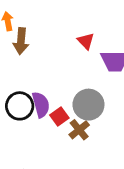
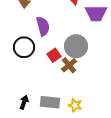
purple semicircle: (41, 105) -> (43, 26), moved

